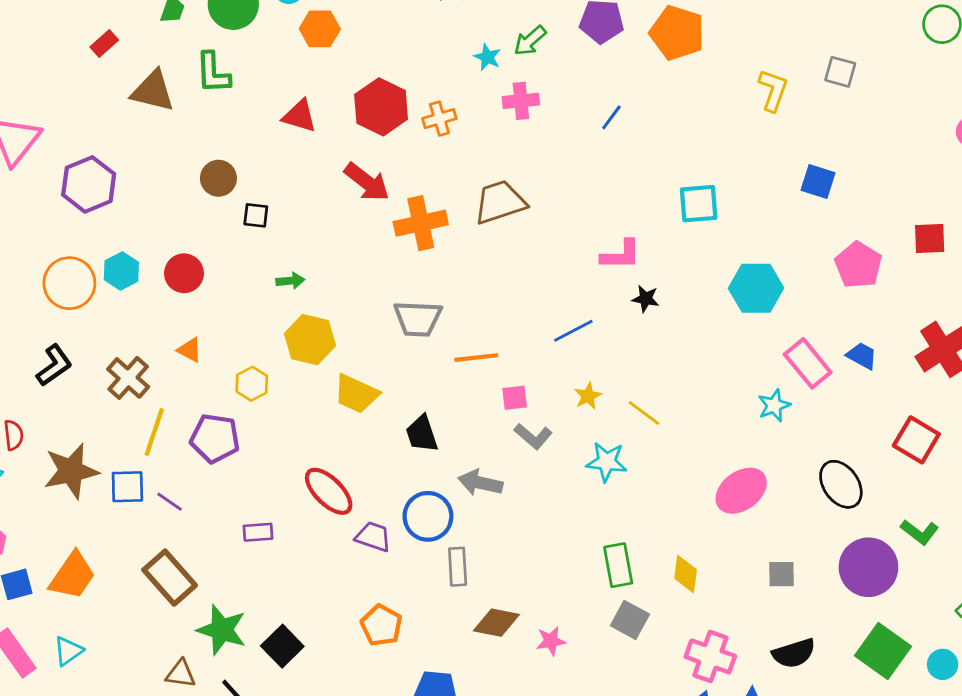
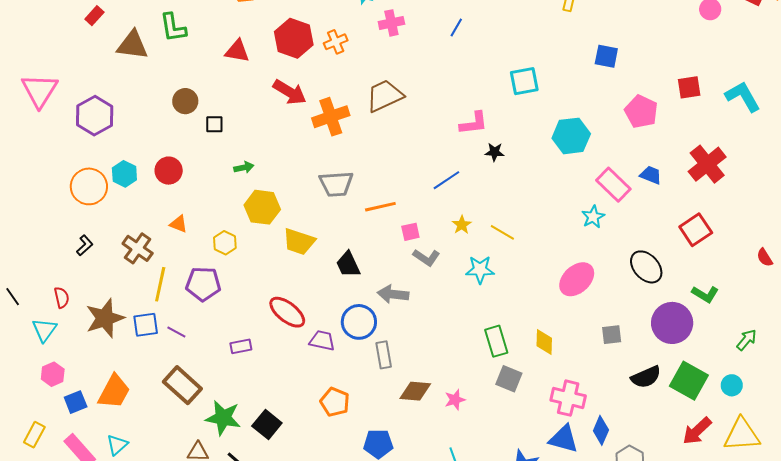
black L-shape: (54, 365) -> (85, 245), size x0.7
red square: (916, 440) -> (696, 230), turned 32
black semicircle: (794, 653) -> (646, 377), moved

